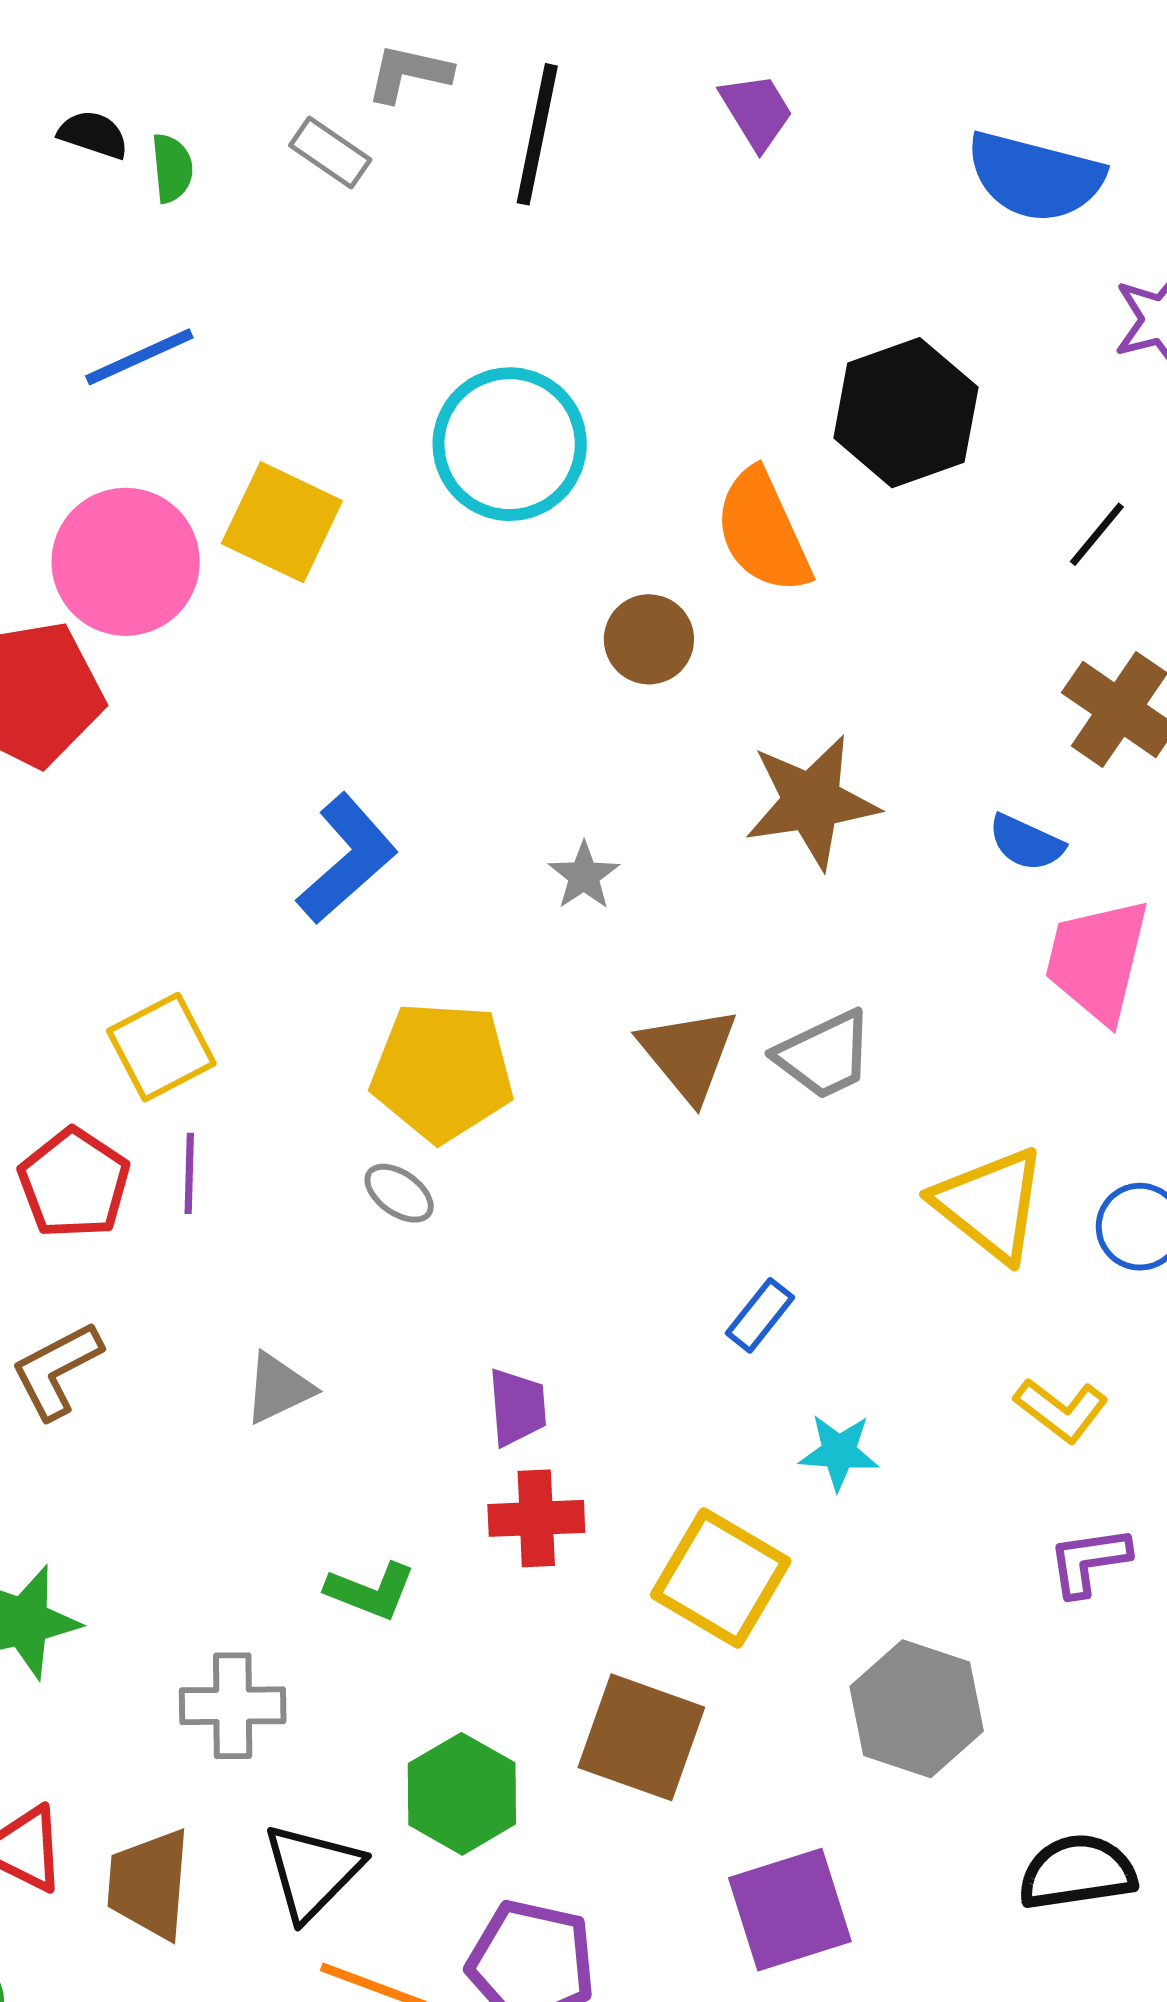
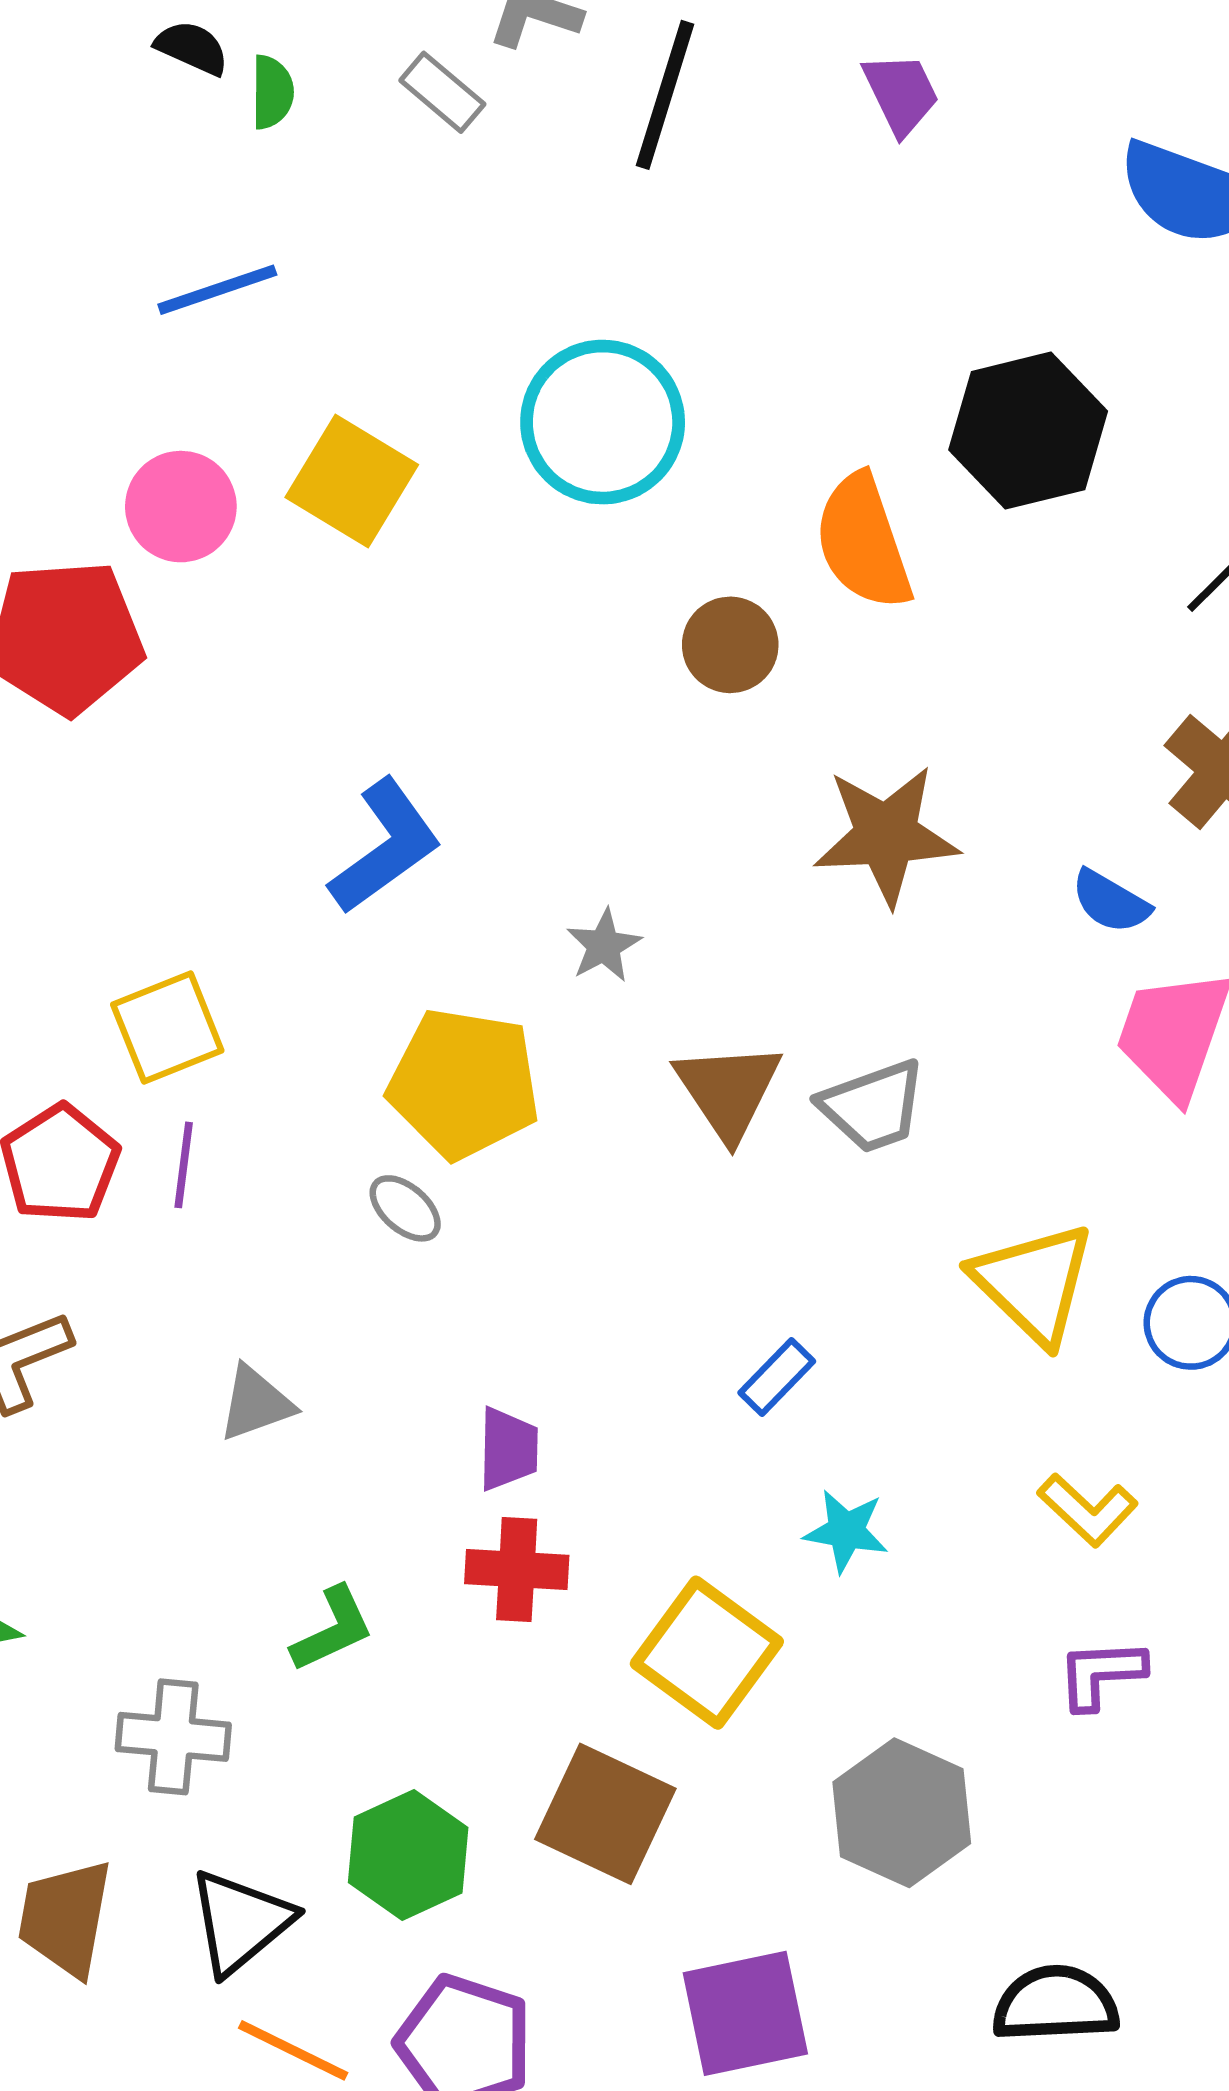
pink circle: (126, 562) -> (181, 507), size x0.7
gray star: (584, 876) -> (604, 946), moved
green L-shape: (371, 1591) -> (332, 1629), turned -52

